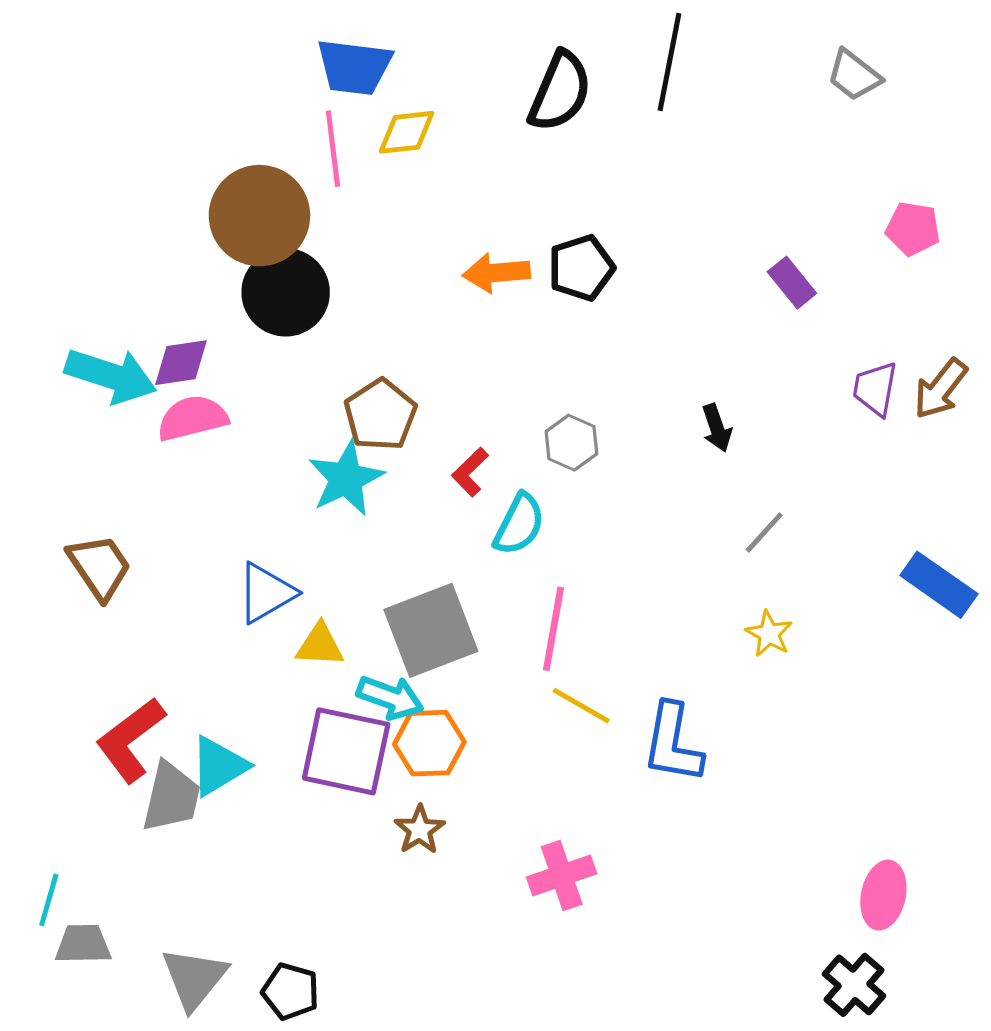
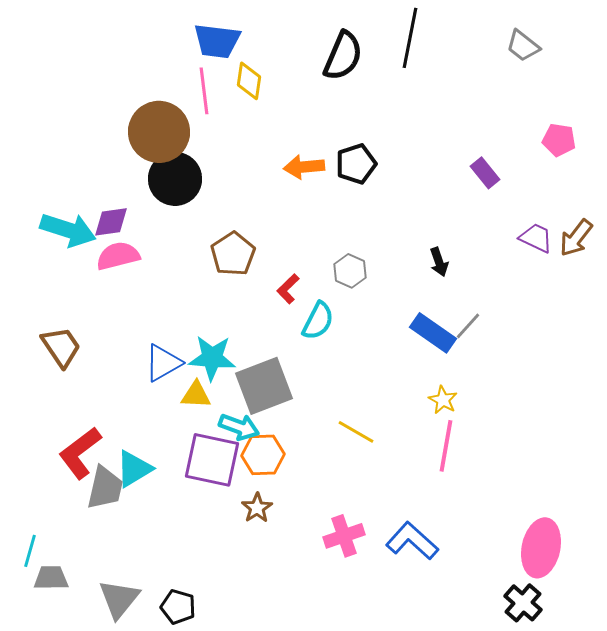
yellow diamond: (406, 132) -> (249, 81), turned -75
purple trapezoid: (875, 389) -> (536, 238), turned 105
cyan star: (346, 479) -> (212, 358), moved, turned 30
blue rectangle: (939, 585) -> (433, 333), moved
pink line: (553, 629) -> (446, 446), moved
yellow star: (769, 634) -> (443, 400), moved
blue L-shape: (673, 743) -> (412, 541), moved, turned 122
pink ellipse: (883, 895) -> (541, 548), size x1.4

